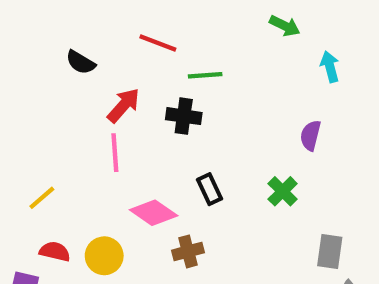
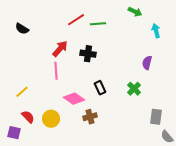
red line: (158, 43) -> (76, 20), turned -54
black semicircle: (81, 62) -> (22, 29), moved
green line: (205, 75) -> (98, 24), moved
red semicircle: (55, 251) -> (28, 117), turned 32

